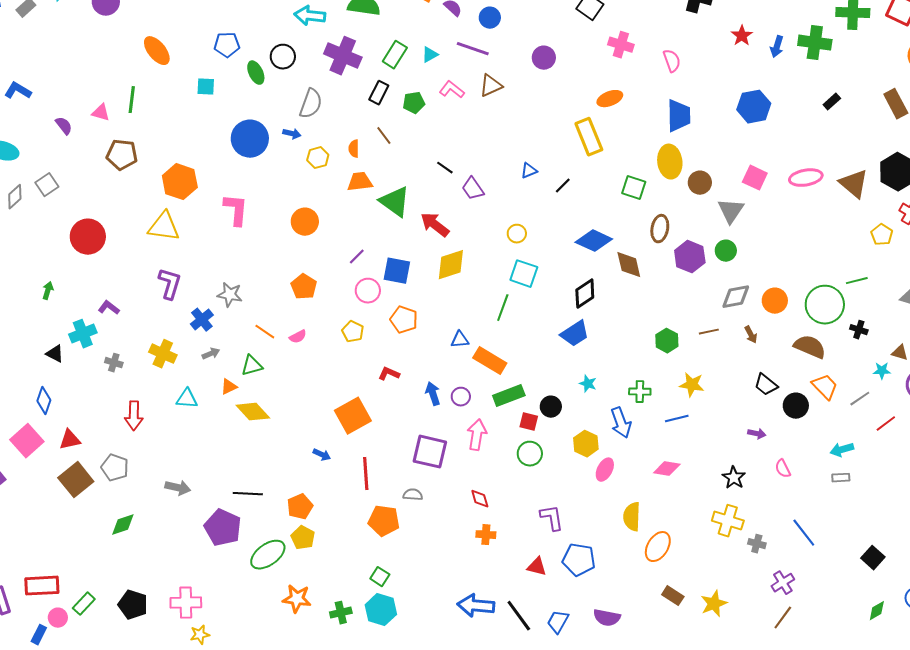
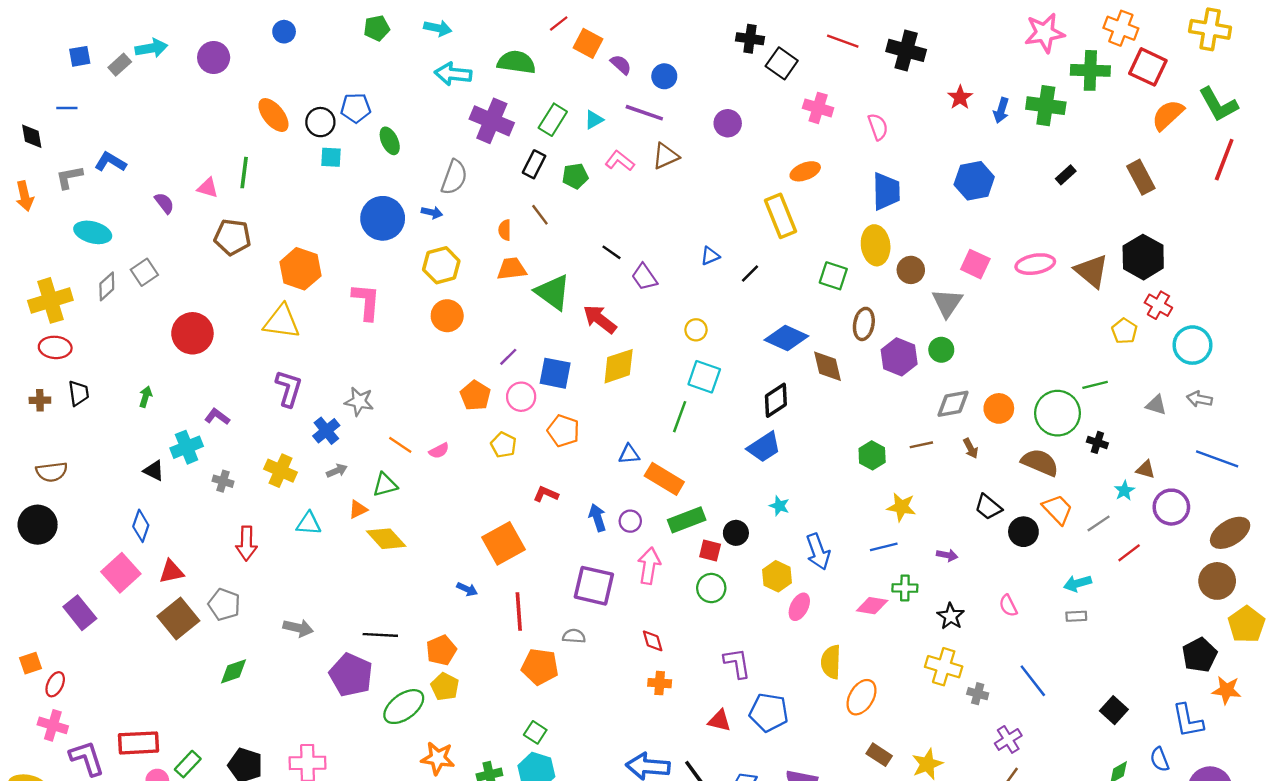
black circle: (283, 57) -> (320, 122), moved
yellow hexagon: (318, 158) -> (441, 265), moved, size x1.4
orange pentagon: (304, 287) -> (475, 396), moved
cyan star: (882, 371) -> (1124, 491), turned -30
green cross: (640, 392) -> (905, 588), moved
purple arrow: (757, 434) -> (947, 555), moved

